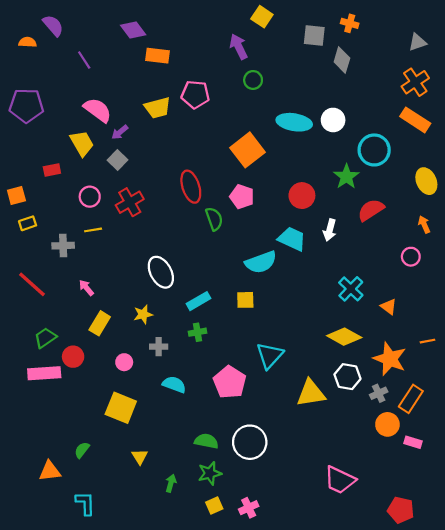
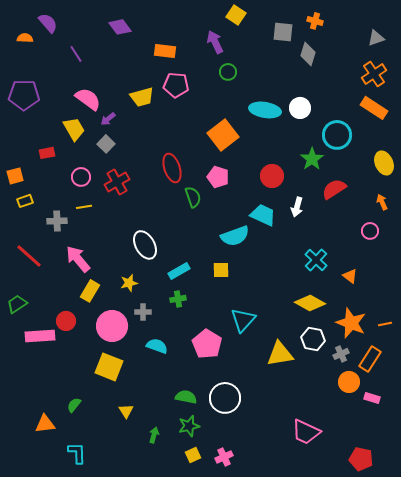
orange rectangle: (158, 56) -> (165, 51), moved
pink arrow: (86, 288) -> (78, 259), size x1.8
green trapezoid: (45, 338) -> (17, 304), moved
orange line: (427, 341) -> (385, 324), moved
pink circle: (124, 362) -> (112, 326), size x2.0

